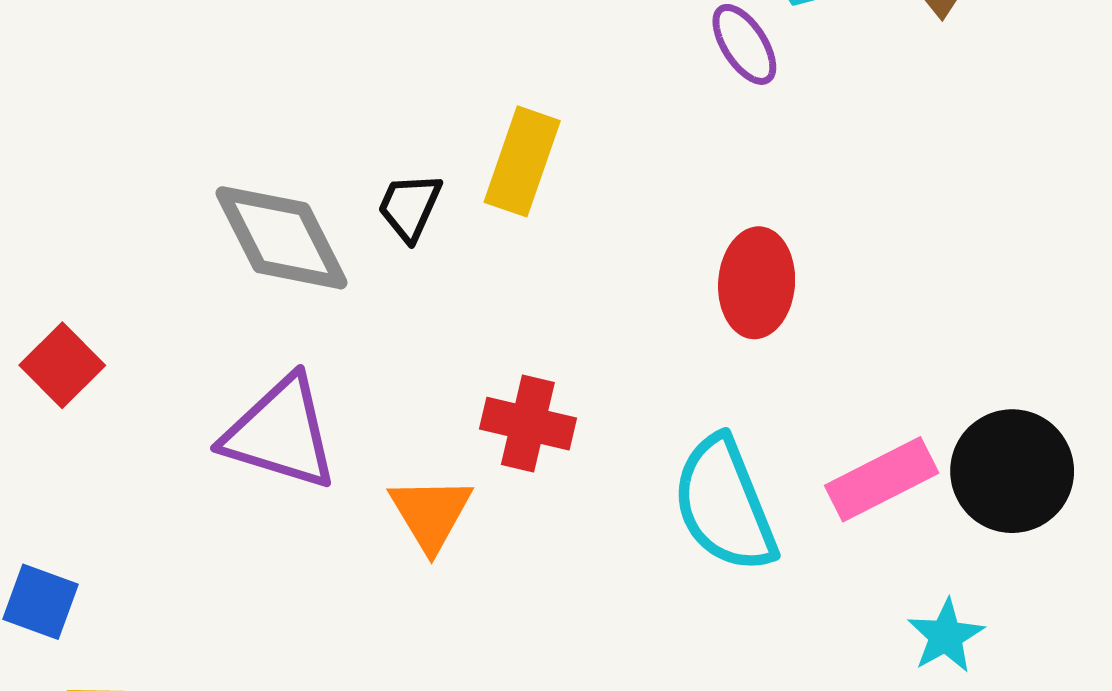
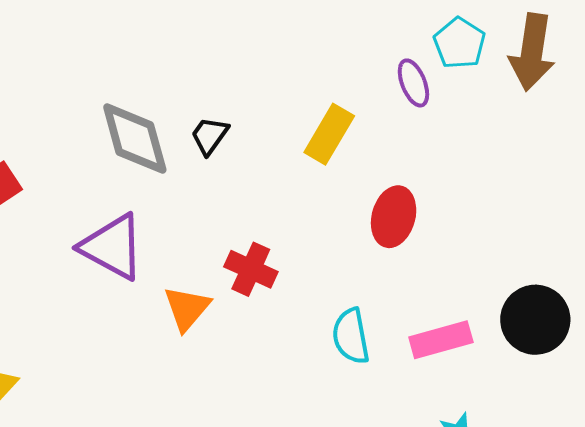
yellow rectangle: (522, 161) -> (329, 134), moved
black circle: (1012, 471) -> (535, 320), moved
cyan semicircle: (724, 504) -> (351, 336), size x0.7

